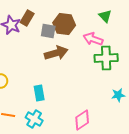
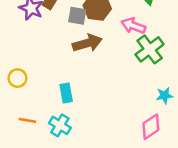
green cross: (106, 58) -> (150, 49), turned -35
pink diamond: (82, 120) -> (151, 127), moved

